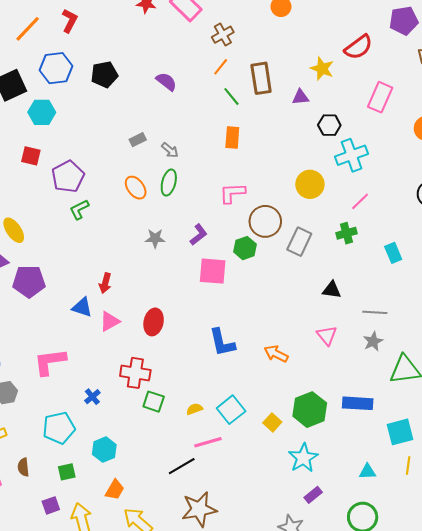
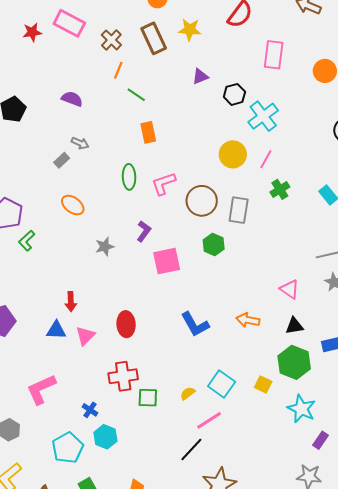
yellow star: (322, 69) -> (190, 30), moved
brown rectangle: (261, 78) -> (154, 38), moved
gray arrow: (170, 150) -> (80, 143), moved
green ellipse: (169, 182) -> (129, 177), moved
pink line: (360, 201) -> (266, 159), moved
green hexagon: (245, 248) -> (214, 244), moved
black triangle: (332, 290) -> (294, 326), moved
cyan hexagon: (104, 450) -> (105, 437), moved

